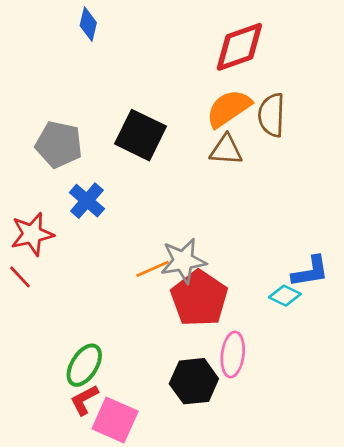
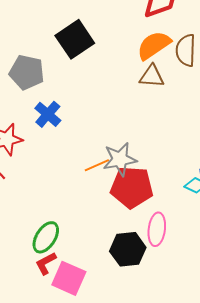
black square: (140, 135) -> (75, 39), moved, turned 30
red pentagon: (199, 298) -> (132, 187), turned -30

